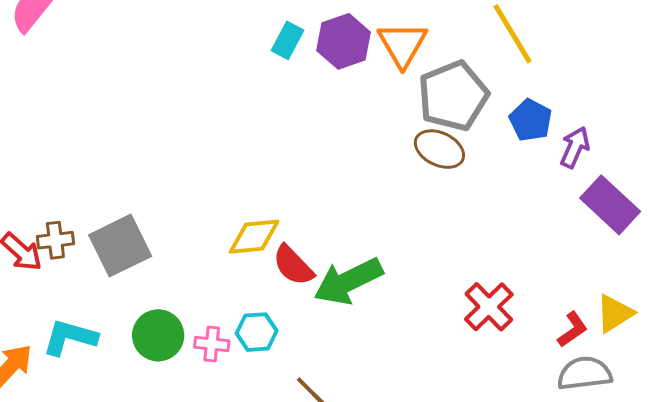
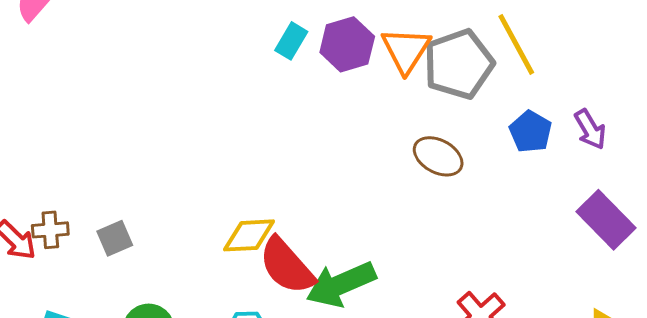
gray pentagon: (453, 96) -> (459, 64), moved
purple arrow: (575, 147) -> (590, 129), moved, turned 123
gray square: (120, 246) -> (115, 238), size x0.6
red semicircle: (293, 265) -> (287, 266), size x1.4

